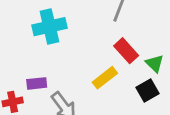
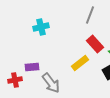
cyan cross: (49, 27) -> (41, 27), size x0.7

